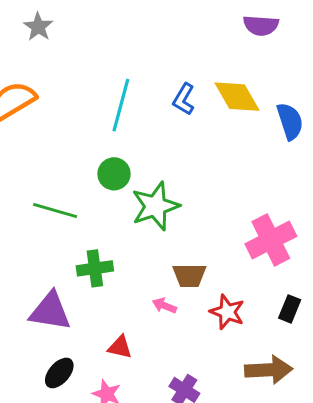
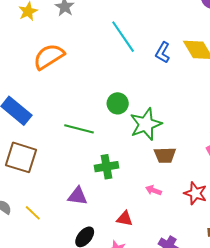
cyan line: (121, 105) -> (123, 37), moved, turned -48
brown trapezoid: (189, 275) -> (165, 155), moved
purple triangle: (50, 311) -> (78, 196), size x0.7

